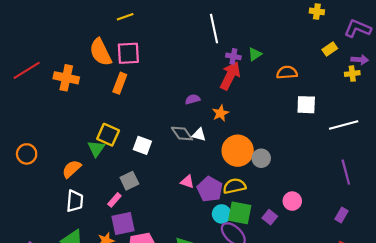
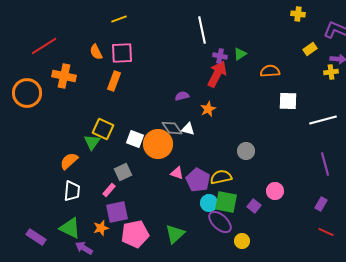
orange semicircle: (101, 52) -> (96, 52), size x0.6
red line: (27, 70) -> (44, 46), moved
orange circle: (238, 151) -> (158, 144), moved
orange circle: (27, 154) -> (27, 93), moved, size x1.5

